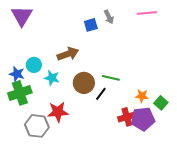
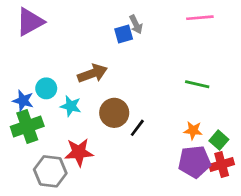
purple triangle: (22, 16) -> (30, 22), turned 30
gray arrow: (109, 17) -> (136, 24), moved
green line: (111, 78) -> (197, 84), moved
red cross: (127, 117) -> (222, 165), moved

